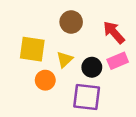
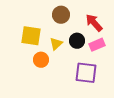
black circle: (92, 67) -> (77, 41), moved
purple square: (87, 97) -> (86, 73), moved

